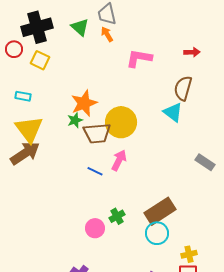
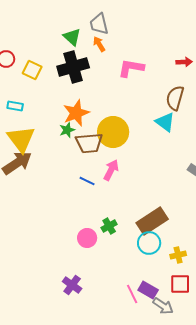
black cross: (37, 27) -> (73, 67), moved
yellow cross: (189, 254) -> (178, 255), moved

